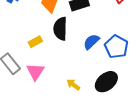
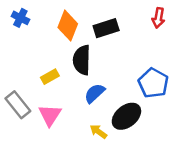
blue semicircle: (91, 42) -> (95, 93), moved
black ellipse: (106, 82) -> (126, 116), moved

